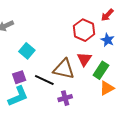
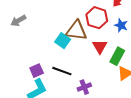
cyan square: (27, 51) -> (63, 41), moved
brown triangle: (64, 69) -> (76, 31), moved

